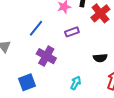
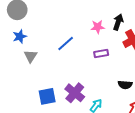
purple cross: (46, 56) -> (75, 93), moved

